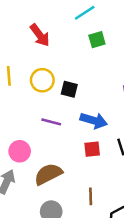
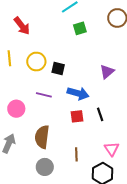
red arrow: (40, 35) -> (22, 26), moved
pink circle: (20, 151) -> (16, 109), moved
brown semicircle: (48, 174) -> (42, 137), turned -55

